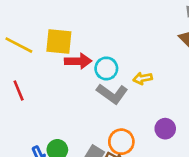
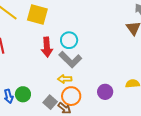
red arrow: (78, 61) -> (47, 47), moved, turned 78
yellow arrow: (143, 78) -> (65, 79), moved

